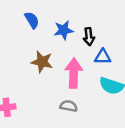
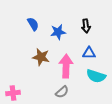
black arrow: (89, 37) -> (86, 26), moved
gray semicircle: (69, 106) -> (62, 92), turned 128

